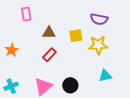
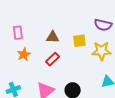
pink rectangle: (26, 14) -> (18, 33), moved
orange star: (12, 50) -> (24, 54), moved

